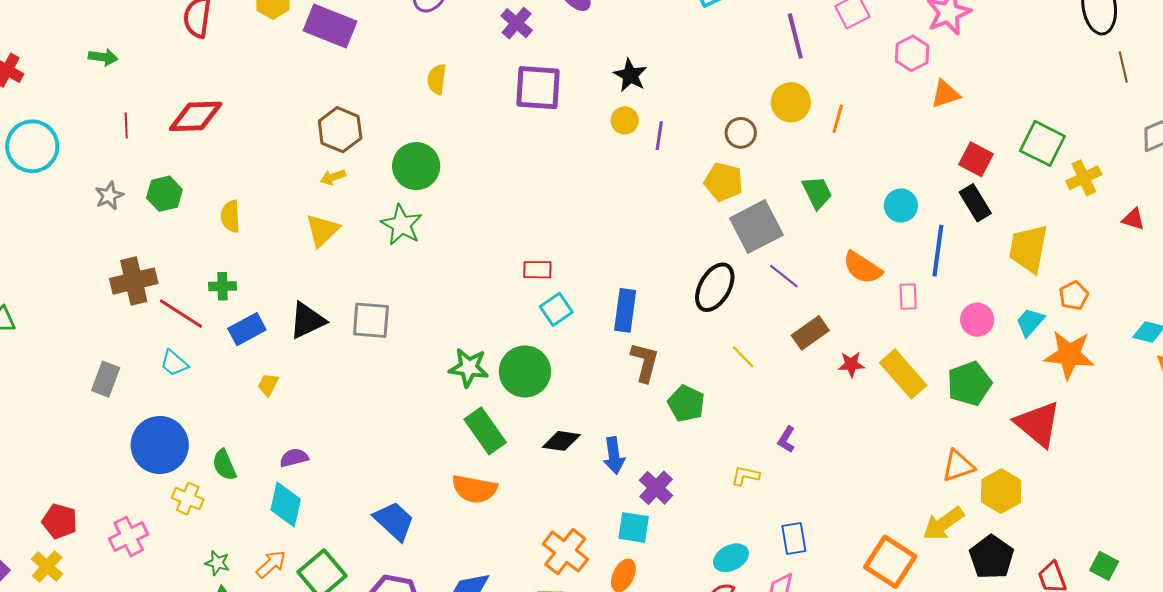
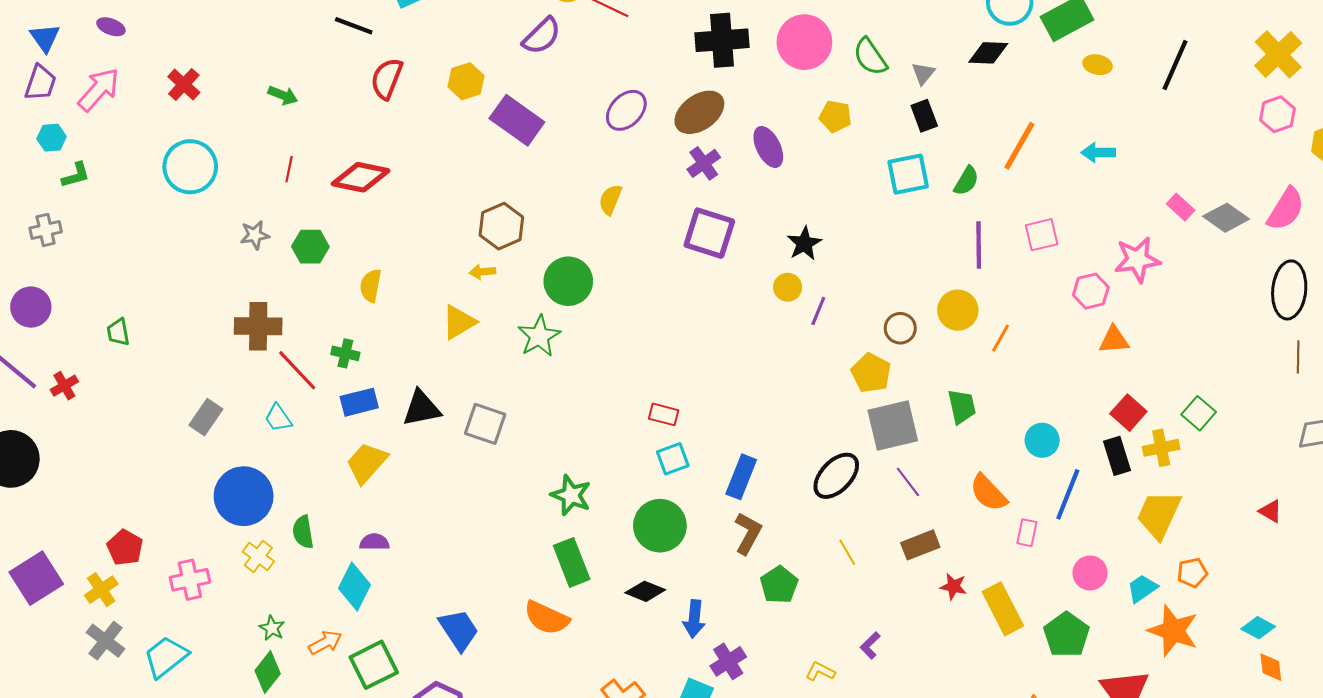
green square: (1042, 143) -> (1199, 413), size x0.7
yellow cross: (1084, 178) -> (1161, 448), moved
green circle: (525, 372) -> (660, 526), moved
green pentagon: (969, 383) -> (1066, 635), turned -30
yellow trapezoid: (268, 385) -> (367, 463), size x1.8

